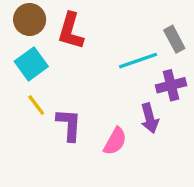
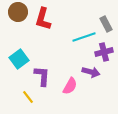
cyan square: (31, 64) -> (19, 59), moved
yellow line: (36, 105) -> (28, 97), moved
purple arrow: (150, 118) -> (91, 72), turned -60

